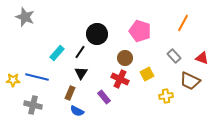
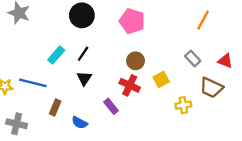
pink pentagon: (140, 31) -> (132, 21), moved
black circle: (97, 34) -> (82, 15), moved
brown rectangle: (70, 93) -> (55, 107), moved
gray cross: (33, 105) -> (17, 124), moved

